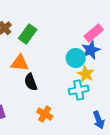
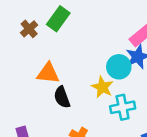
green rectangle: (28, 34) -> (58, 19), moved
yellow star: (86, 74) -> (102, 87), moved

